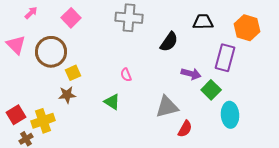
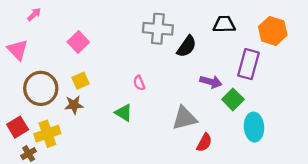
pink square: (71, 18) -> (78, 42), moved
gray cross: (129, 18) -> (158, 29), moved
brown circle: (51, 52) -> (41, 88), moved

